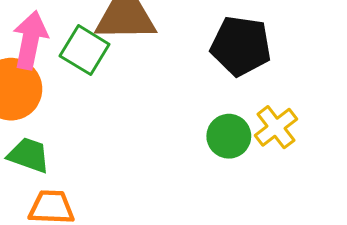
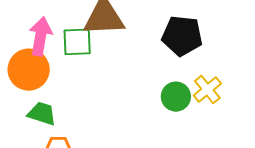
green square: (85, 50) -> (77, 42), turned -32

